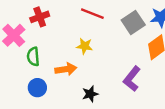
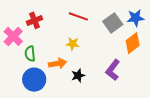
blue circle: (37, 88) -> (34, 80), size x1.5
black star: (90, 94) -> (78, 76), moved

